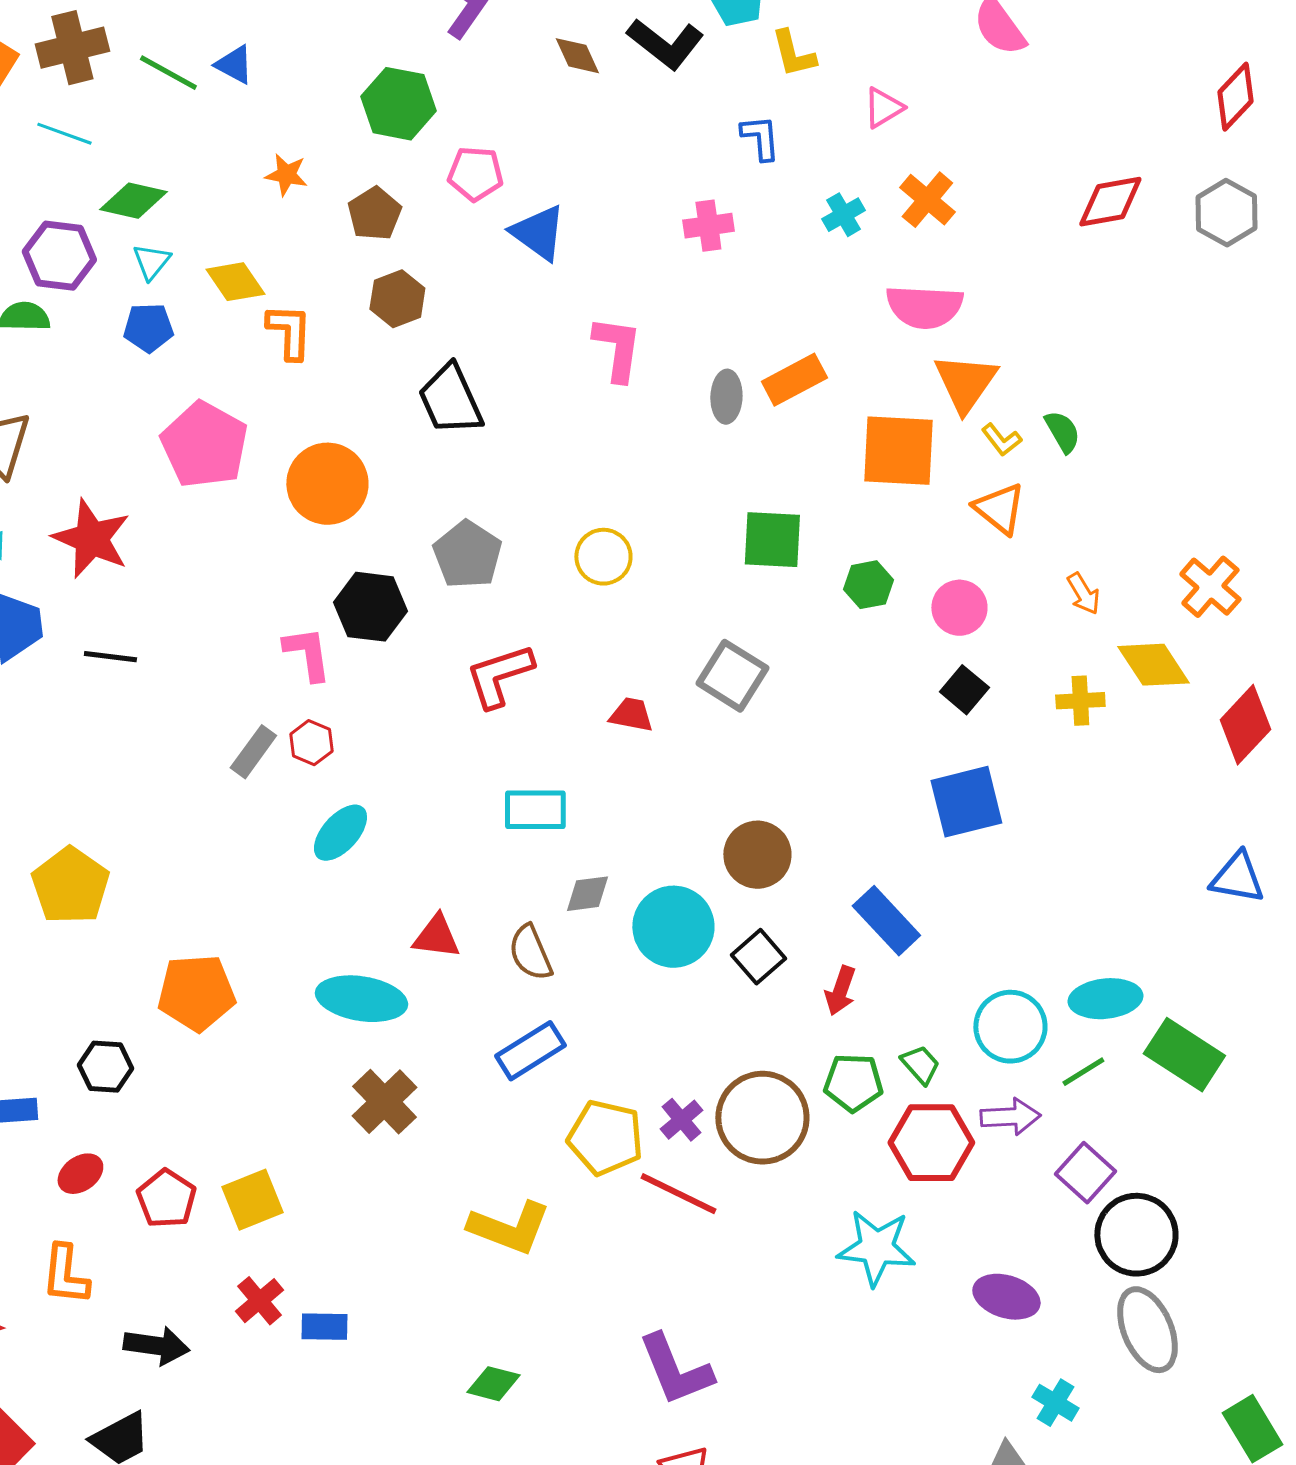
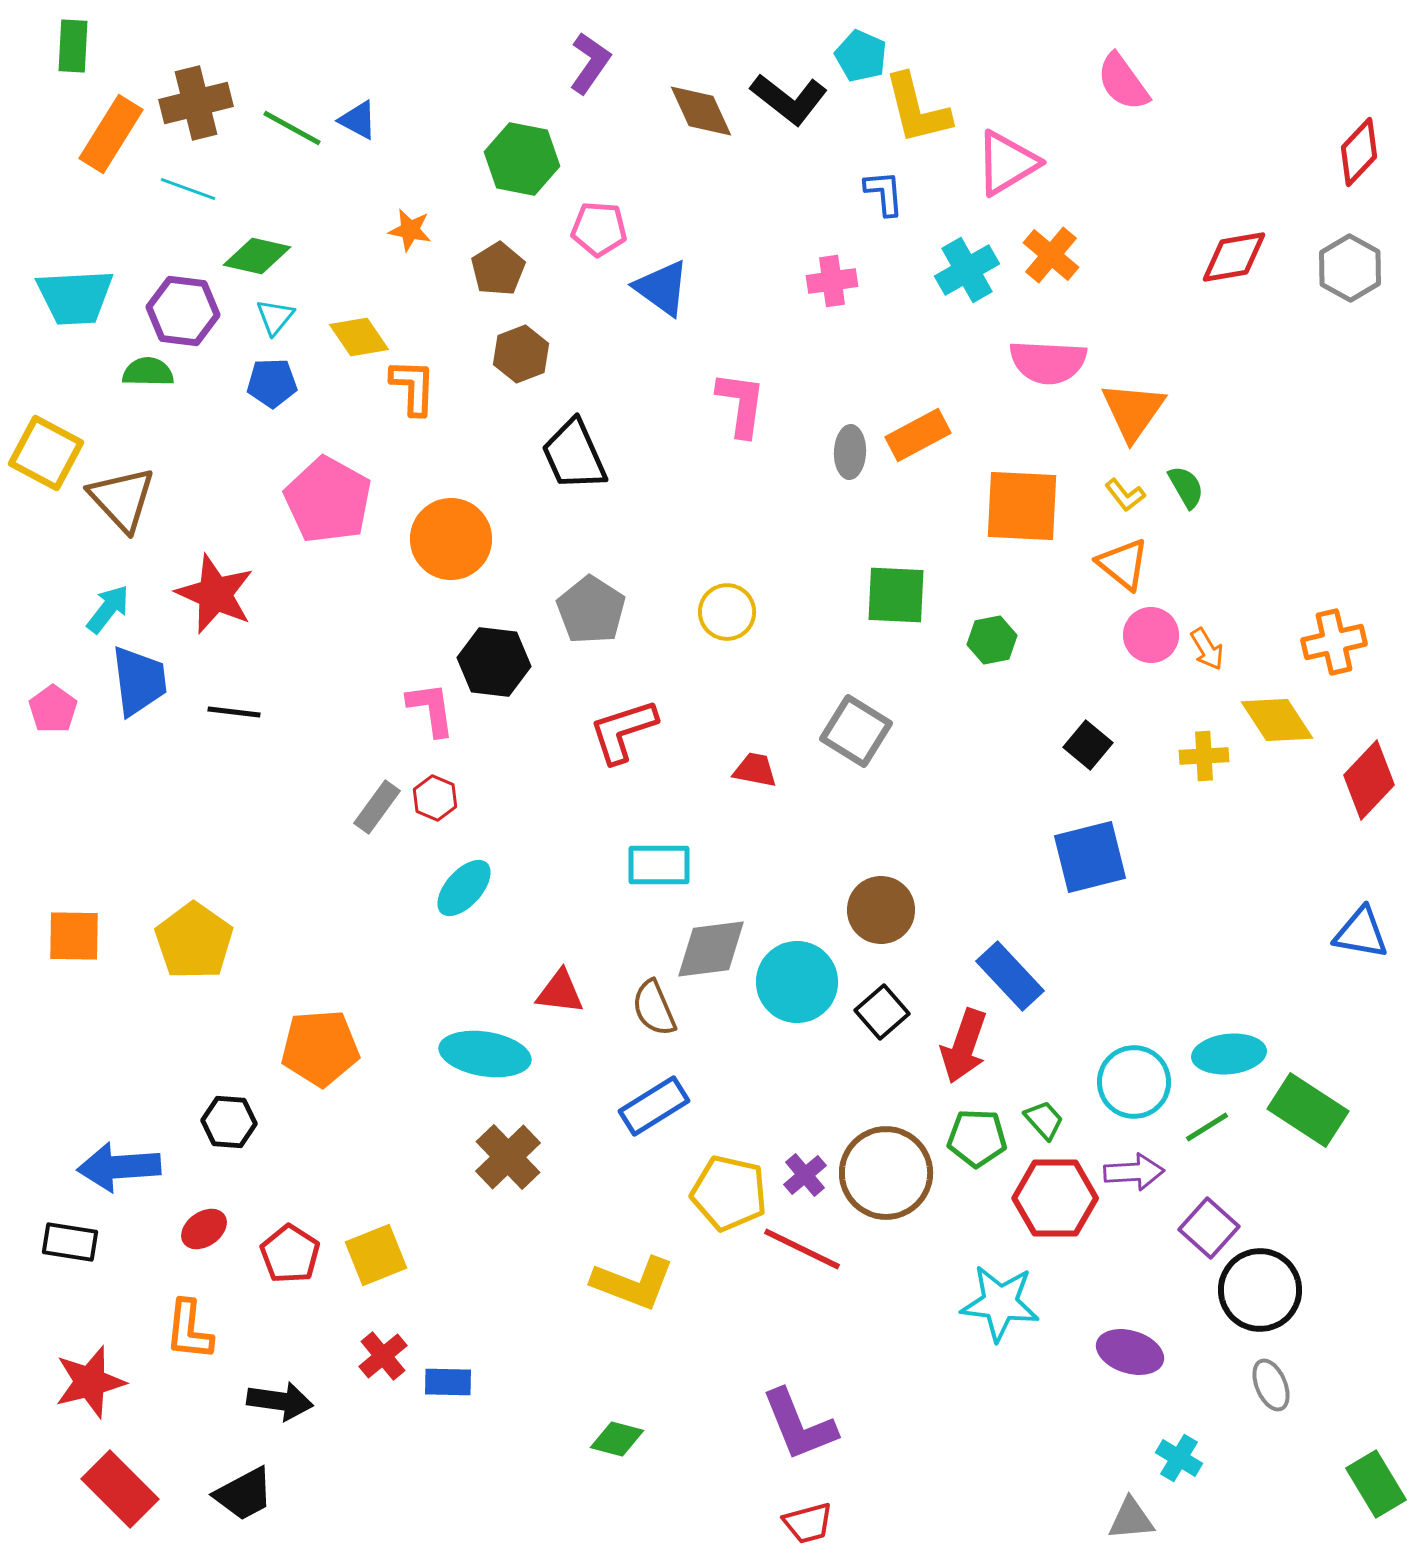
yellow L-shape: (793, 54) -> (917, 109), size x1.5
brown diamond: (577, 56) -> (701, 111), size x1.4
pink triangle: (883, 108) -> (1007, 163), size x1.6
cyan cross: (843, 215) -> (967, 270), size x1.5
orange triangle: (965, 383) -> (1133, 411), moved
orange cross: (1210, 587) -> (1334, 642), turned 36
pink circle: (959, 608) -> (1151, 635), moved
gray diamond: (587, 894) -> (711, 949), size x1.6
red arrow: (840, 991) -> (964, 1046), size x1.5
gray ellipse: (1147, 1330) -> (1271, 1385), size x0.6

